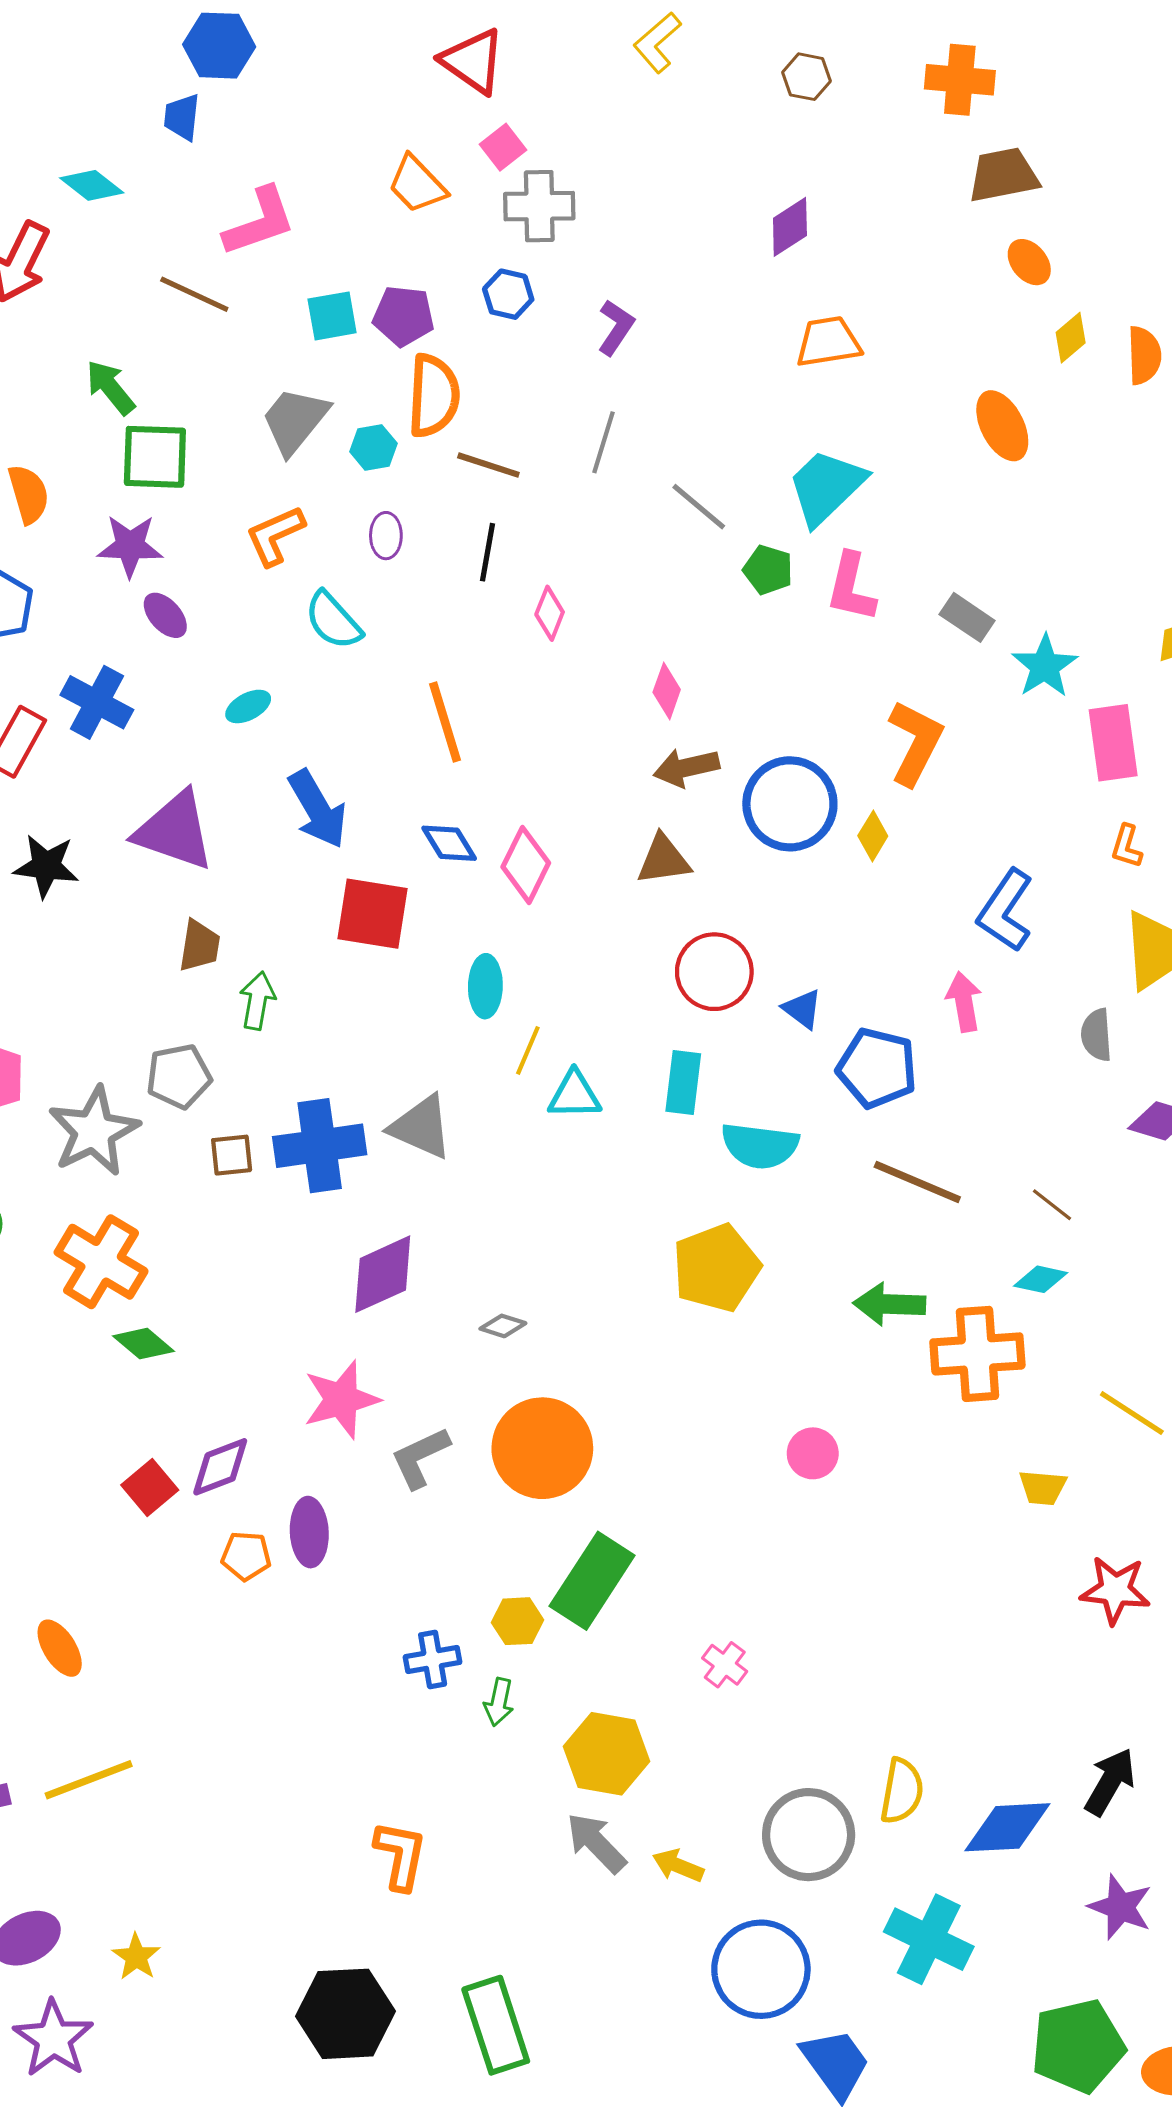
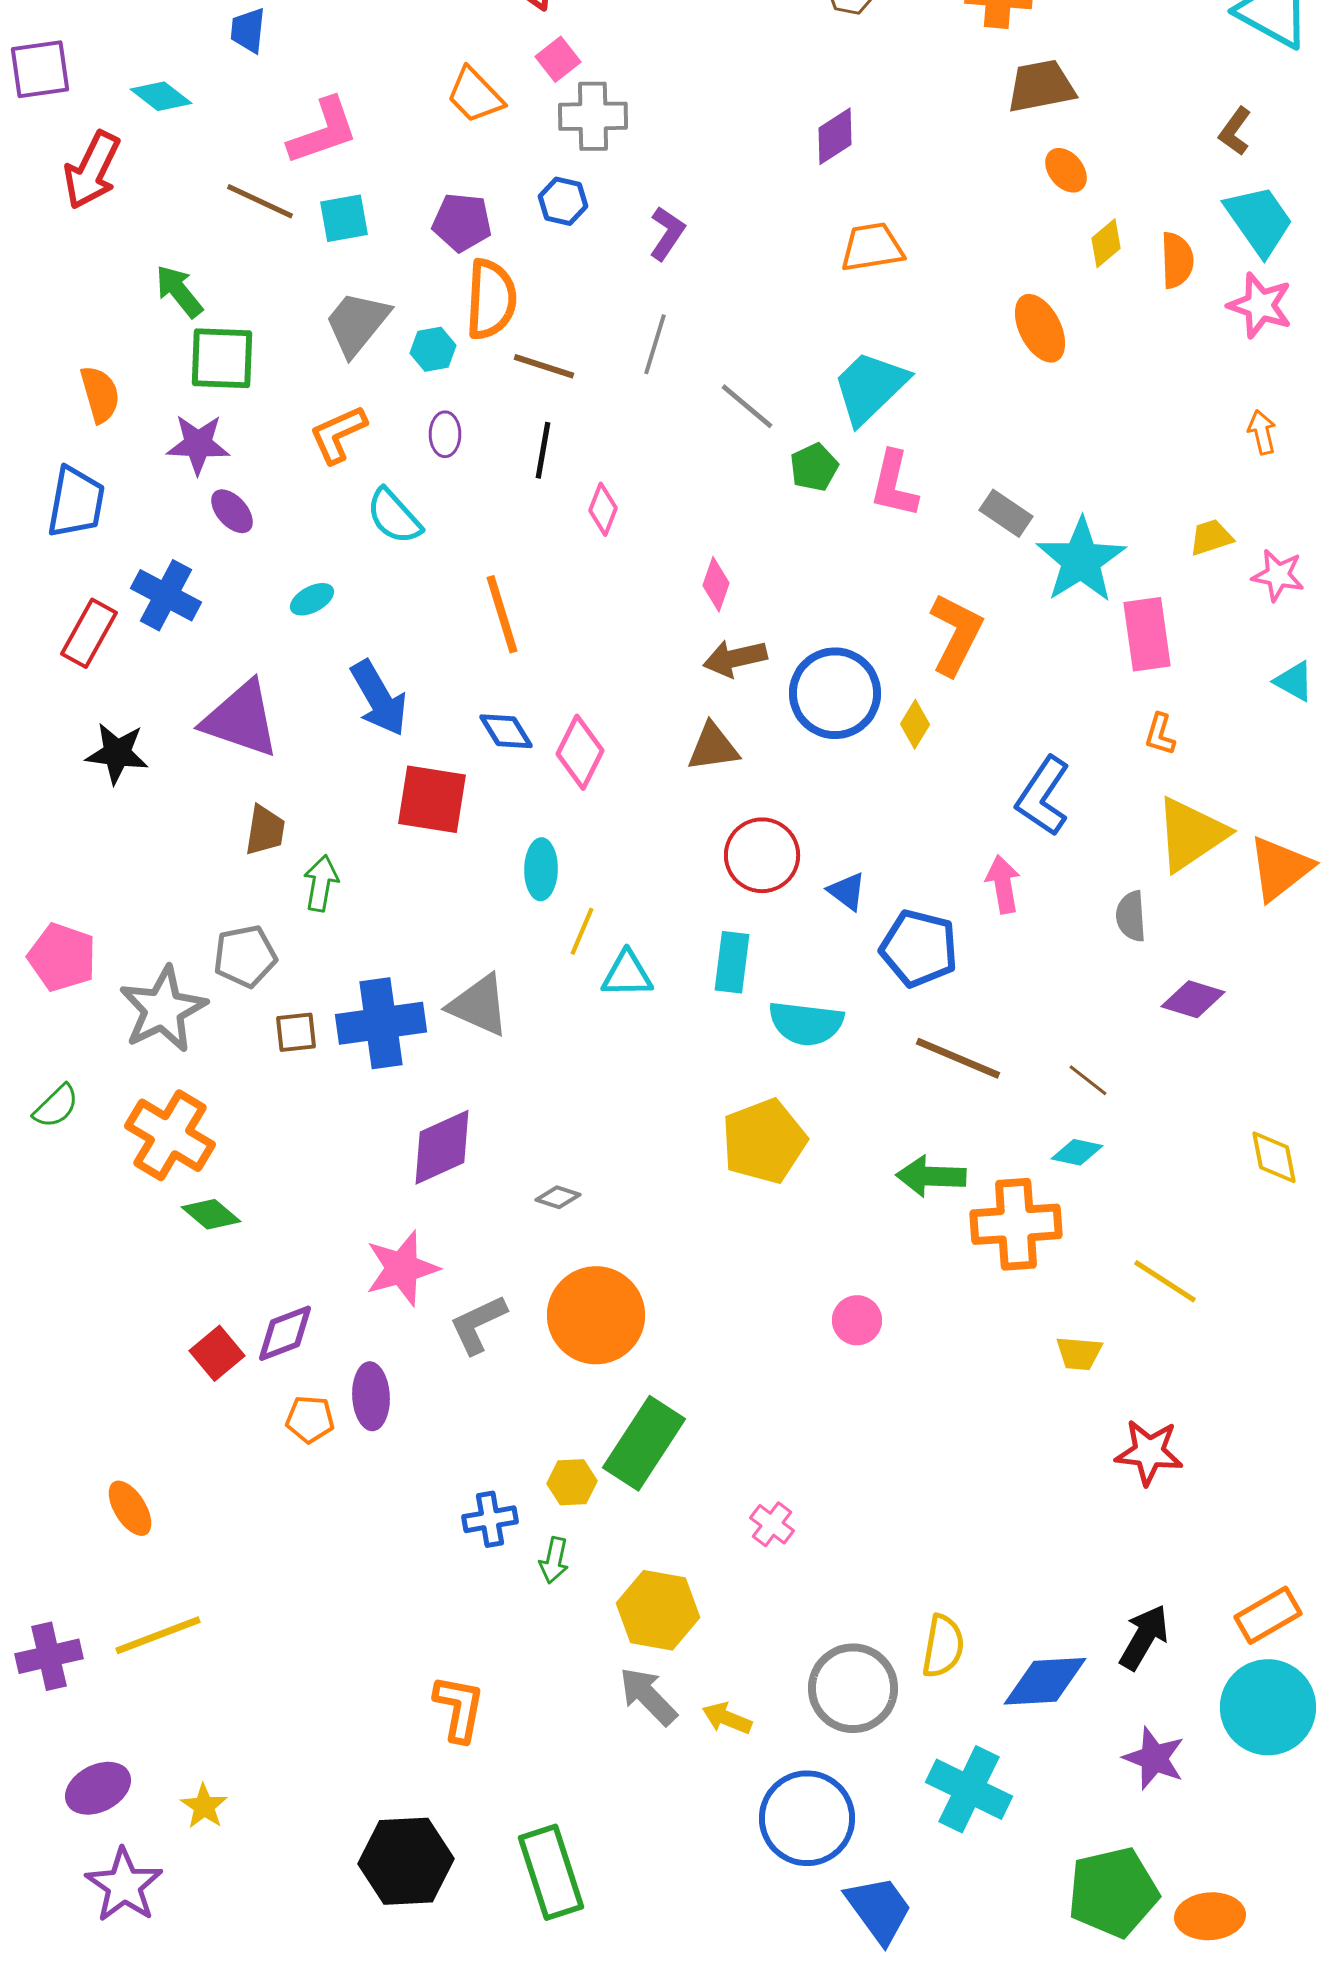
cyan square: (332, 316) -> (344, 218), moved
green pentagon: (768, 570) -> (814, 467), turned 30
cyan star: (1045, 666) -> (1081, 560), size x1.4

